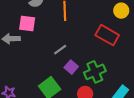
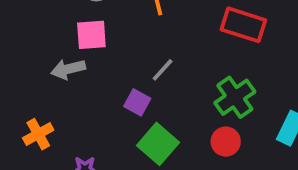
purple square: (71, 67) -> (137, 102), moved

